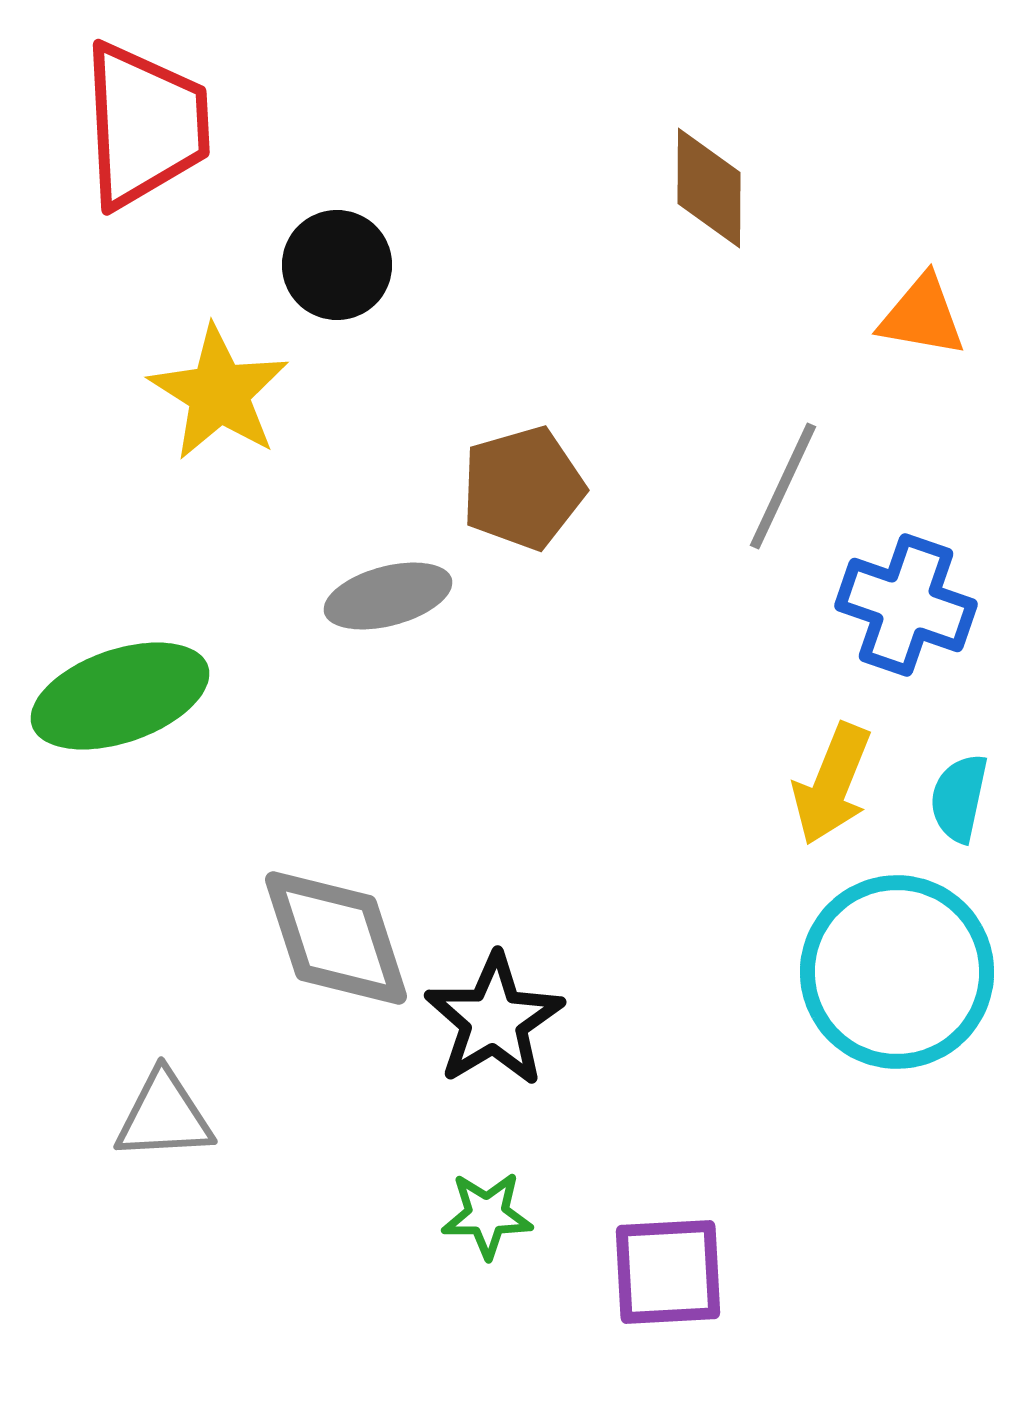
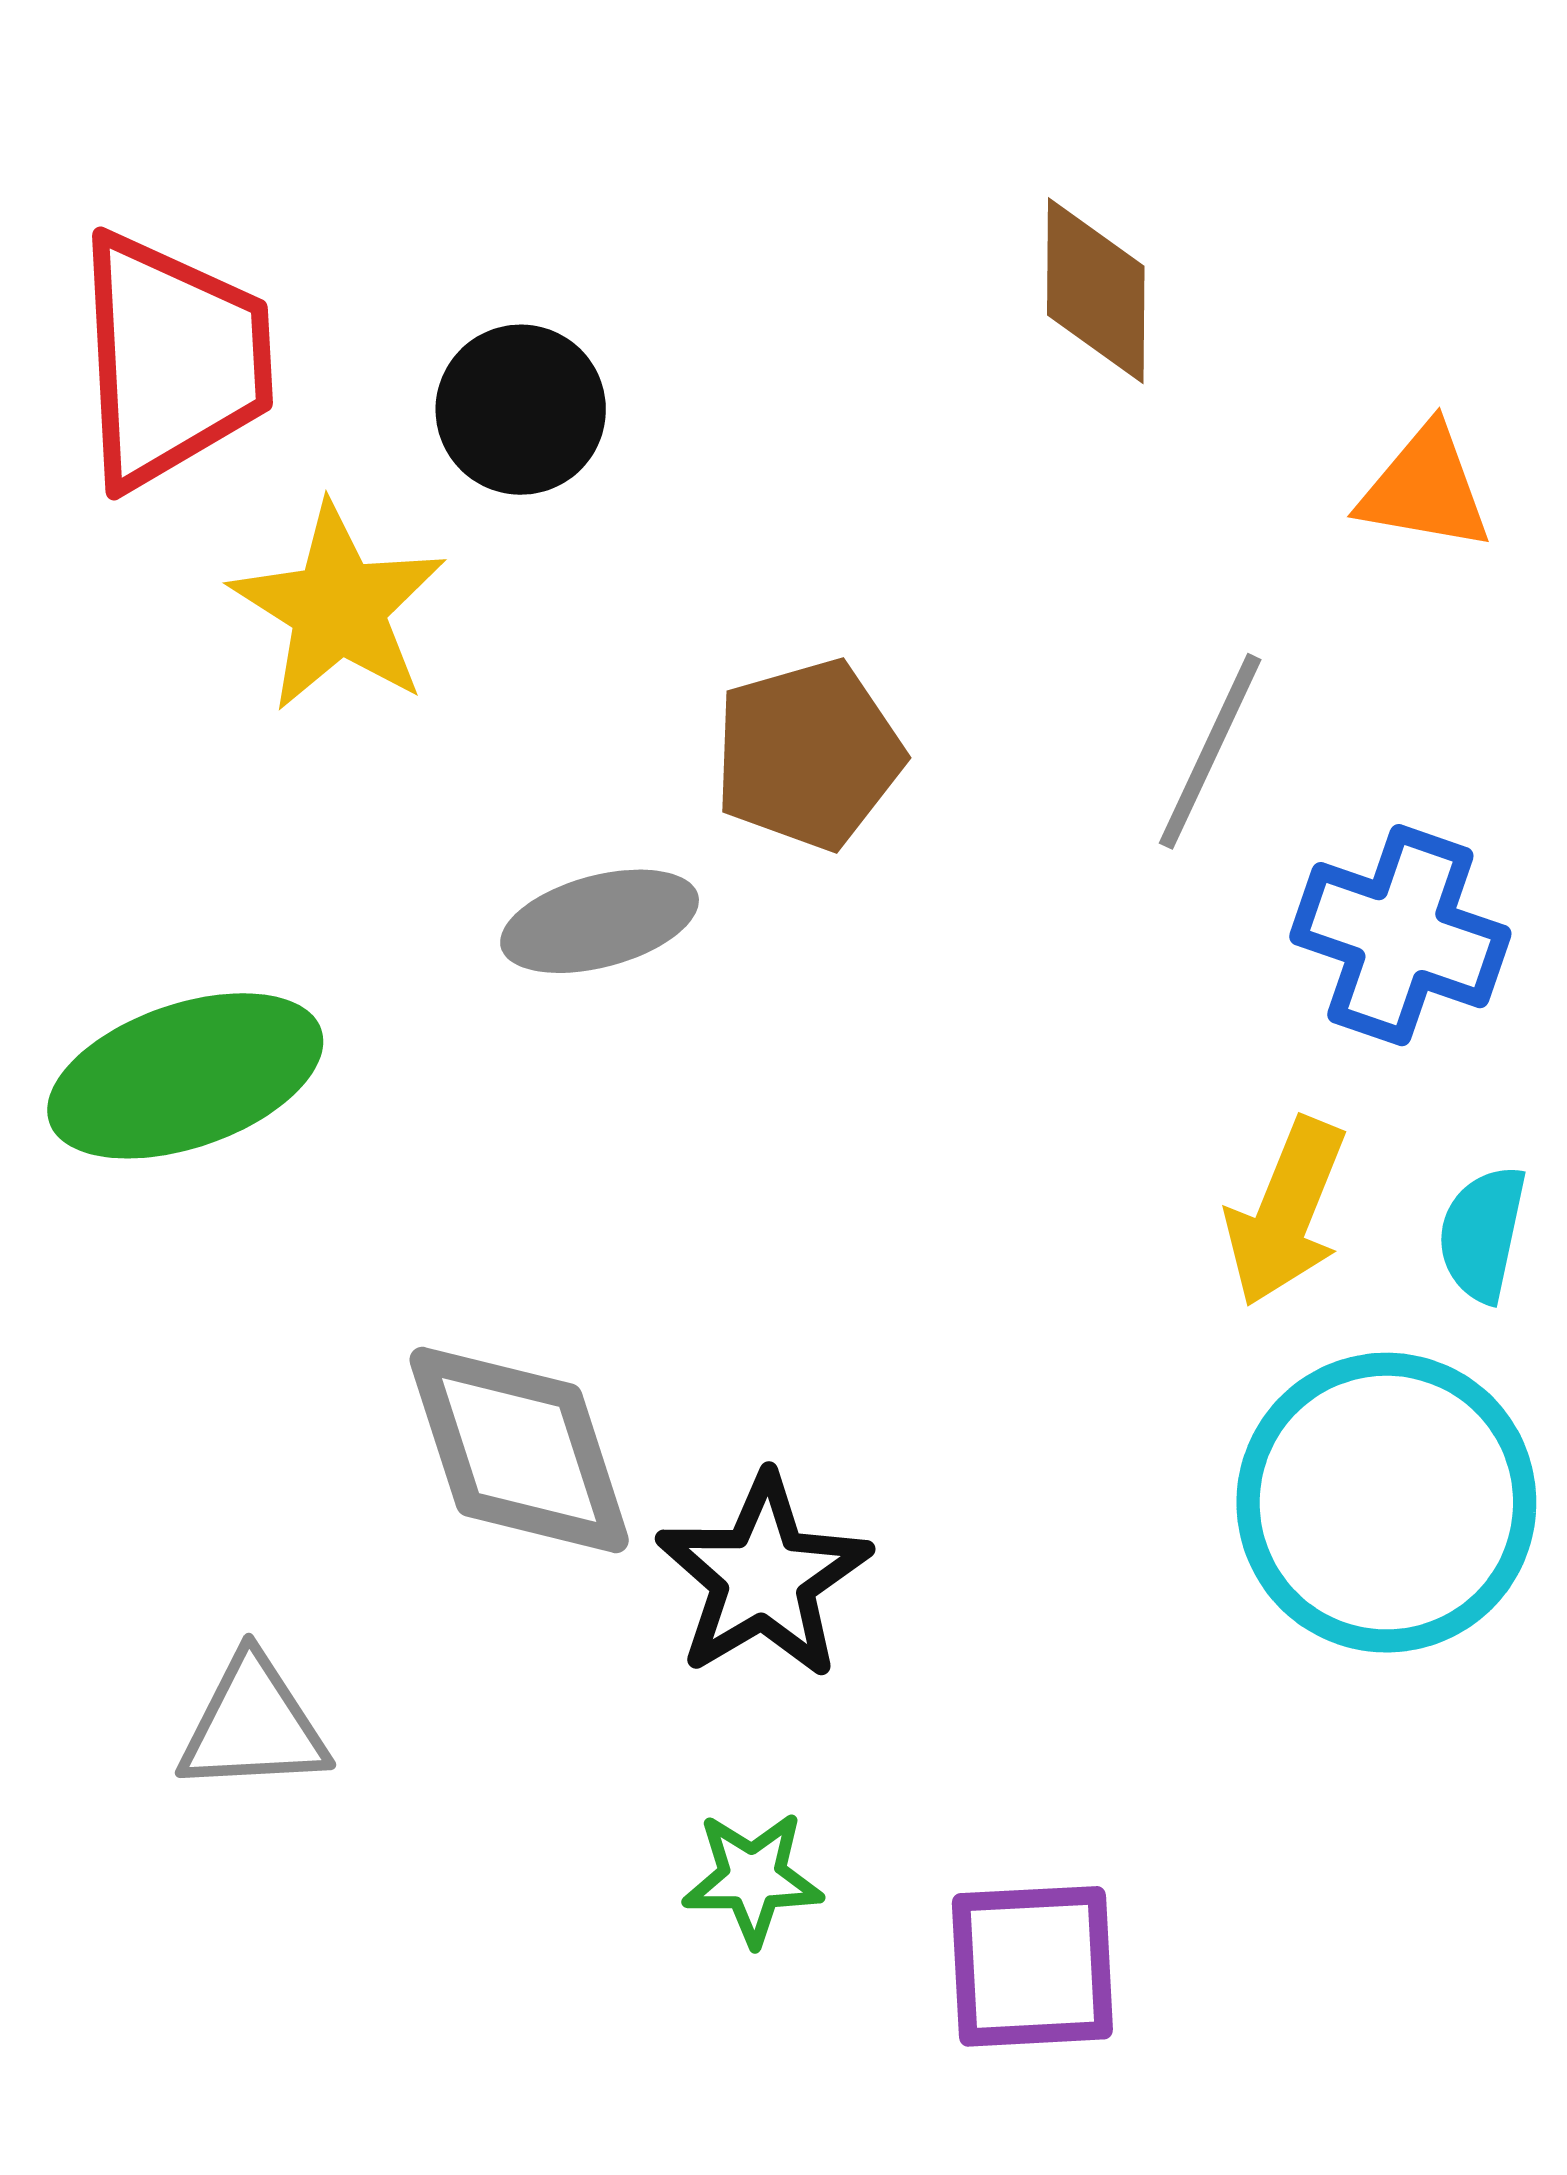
red trapezoid: (145, 125) -> (173, 360), moved

